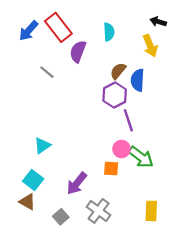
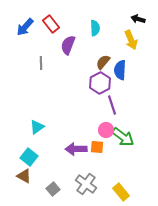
red rectangle: (58, 27) -> (51, 24), size x0.7
gray line: (47, 72) -> (41, 63), turned 48
purple arrow: (77, 183) -> (76, 149), moved, turned 50
yellow rectangle: (151, 211) -> (121, 192), moved, turned -42

